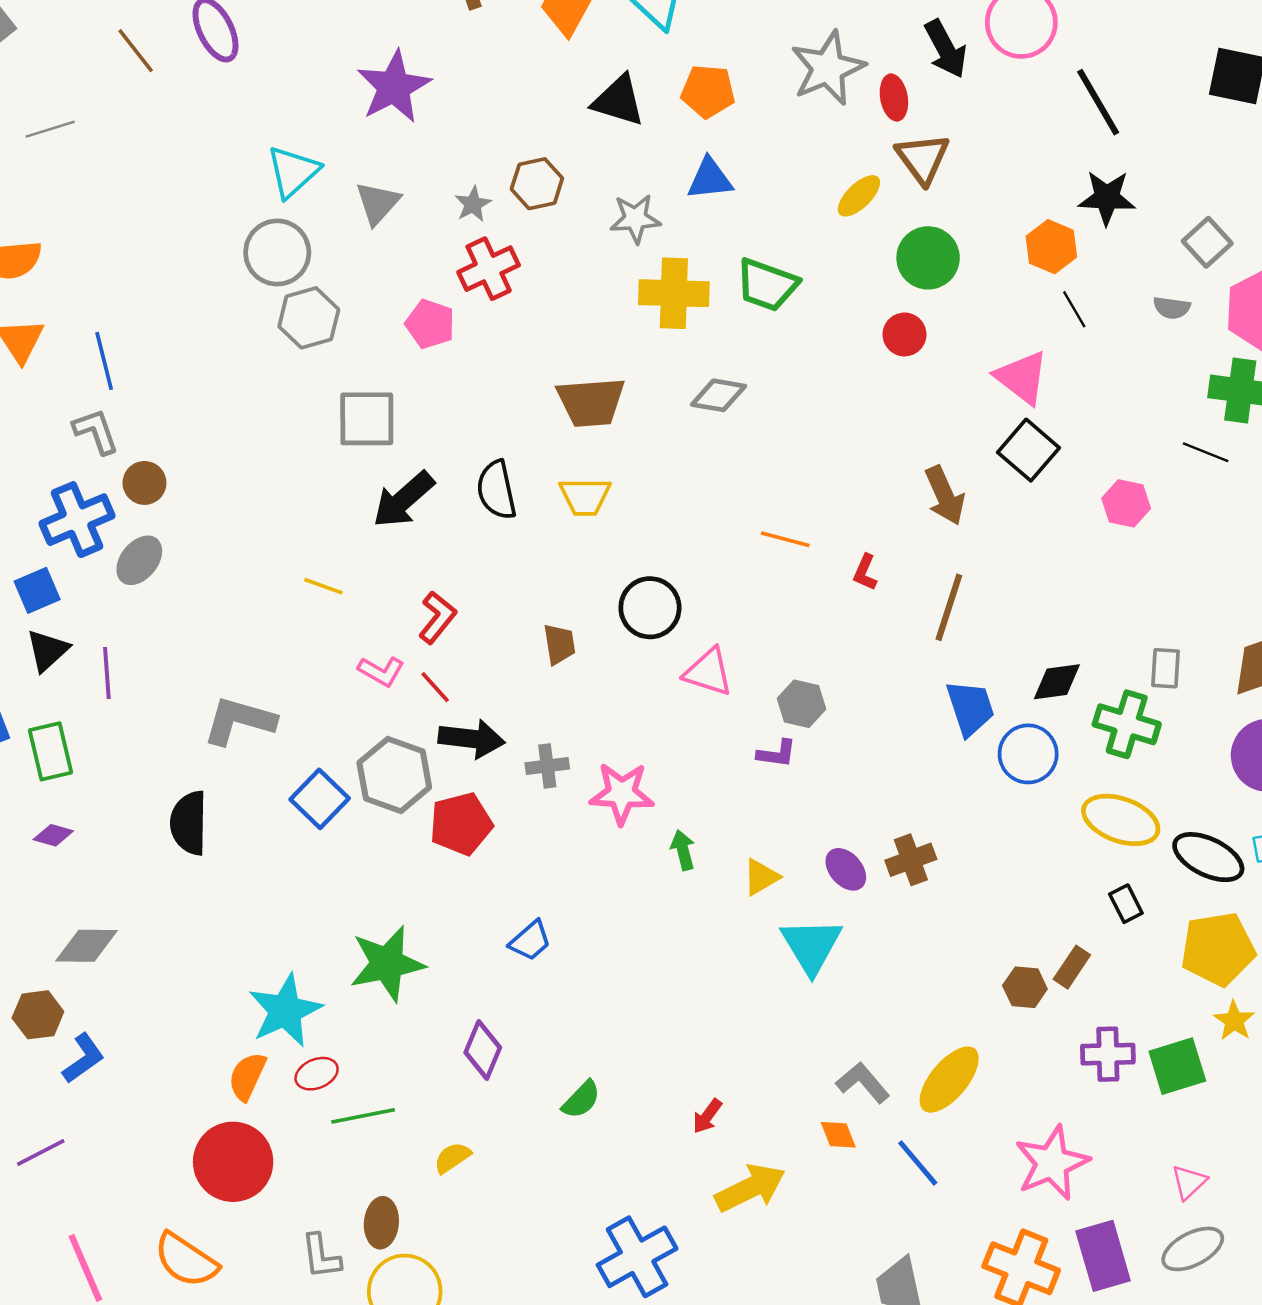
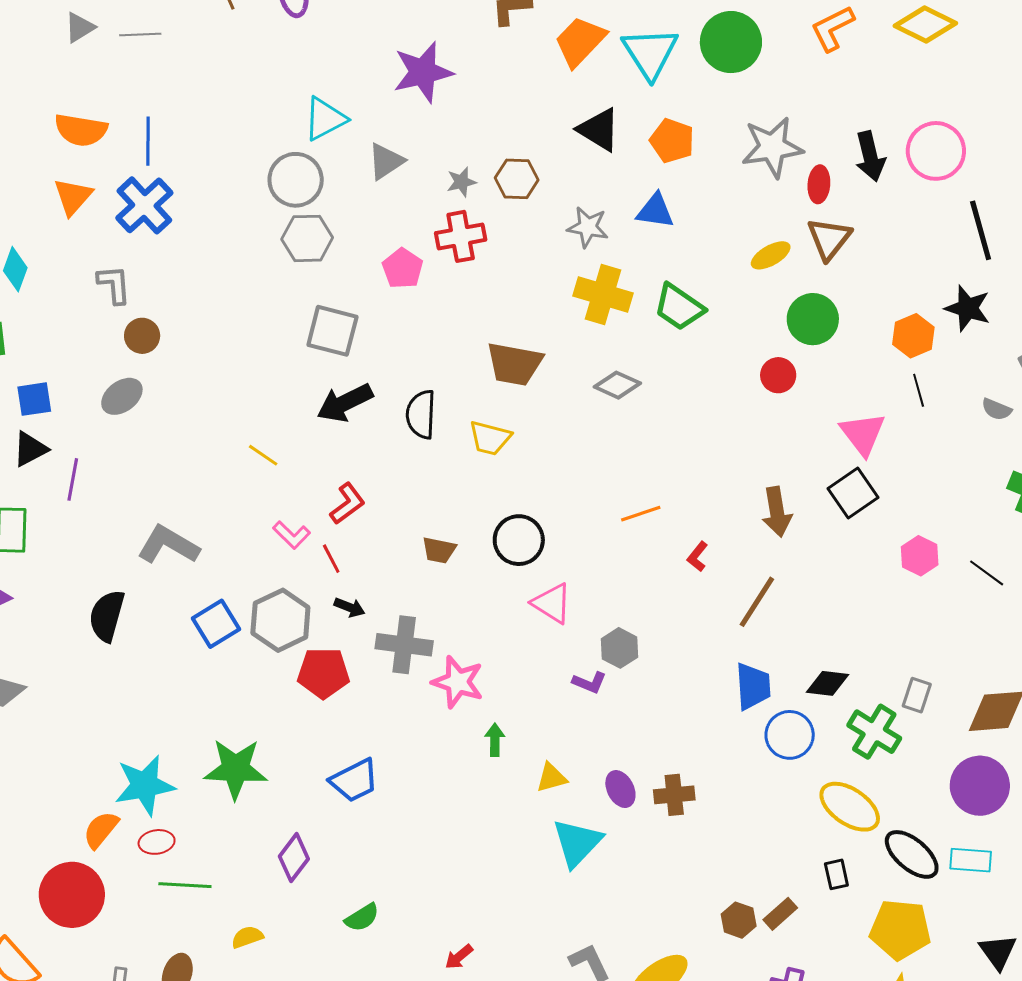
blue line: (104, 361) -> (148, 141), moved
black line: (1206, 452) -> (987, 573), moved
blue cross: (77, 520) -> (144, 205), moved, turned -34
orange line: (785, 539) -> (641, 514), turned -48
brown trapezoid: (559, 644) -> (439, 550), turned 96
black arrow: (472, 739) -> (350, 607), size x0.6
gray cross: (547, 766) -> (404, 645), size x1.6
blue trapezoid: (530, 941) -> (354, 780), size x1.4

